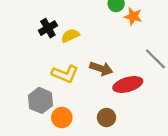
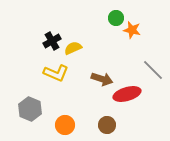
yellow L-shape: (65, 74) -> (56, 73), moved
gray hexagon: (40, 100) -> (30, 109), moved

